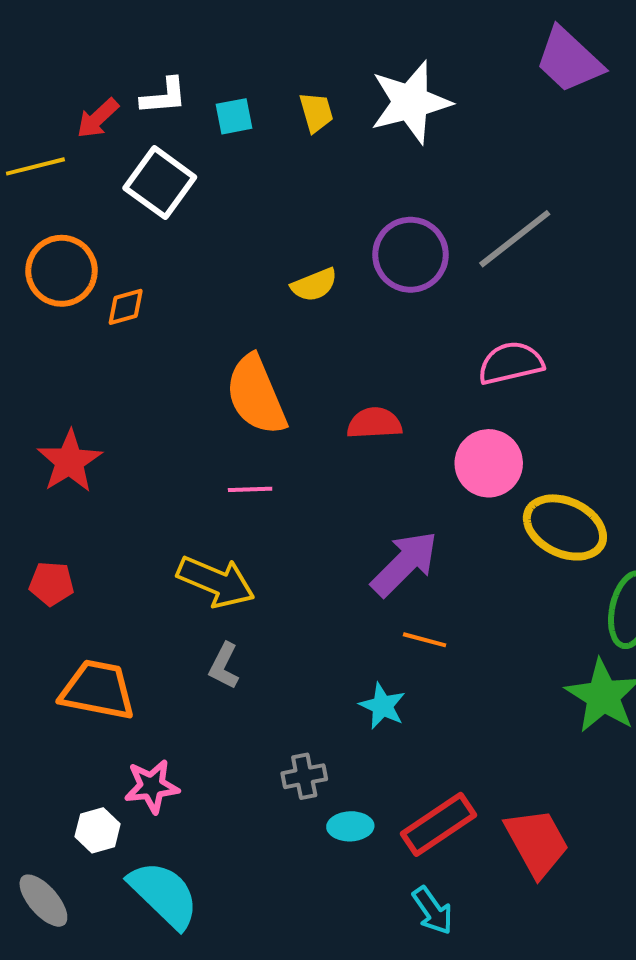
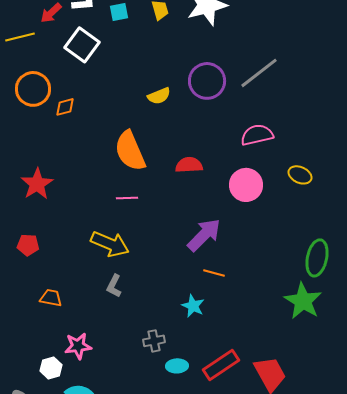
yellow ellipse: (565, 527) -> (300, 175), moved, size x0.6
orange trapezoid: (98, 690) -> (51, 298), size x0.6

